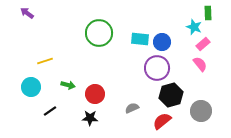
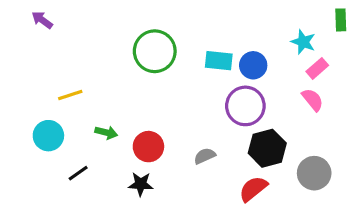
green rectangle: (208, 13) -> (341, 20), moved
gray semicircle: (132, 108) -> (205, 156), moved

